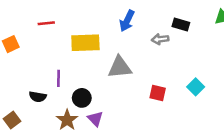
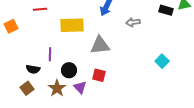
black rectangle: (181, 24) -> (166, 10), moved
red square: (158, 93) -> (99, 75), moved
brown square: (12, 120) -> (27, 88), moved

